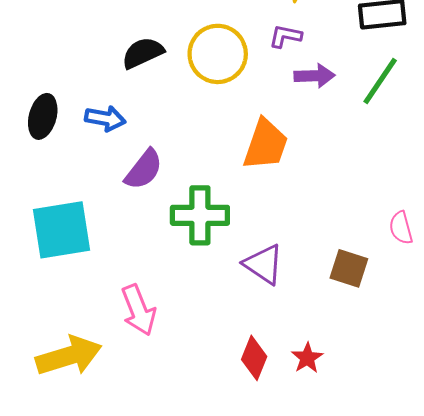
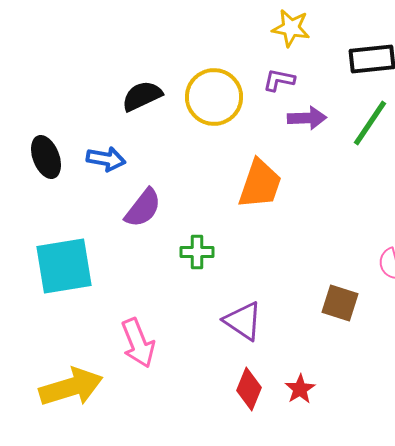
black ellipse: (43, 116) -> (46, 157), turned -36
green cross: (200, 215) -> (197, 252), size x0.6
purple triangle: (263, 264) -> (243, 321), moved

